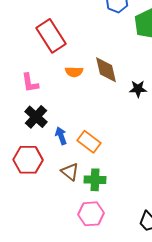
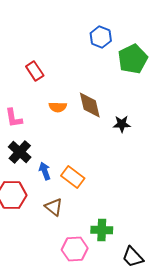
red rectangle: (51, 36) -> (35, 71), size x0.6
green cross: (95, 180) -> (102, 230), moved

